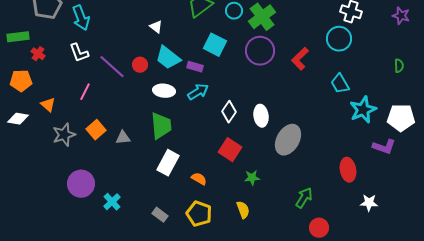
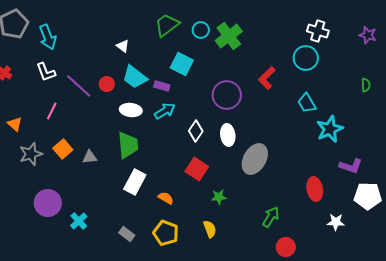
purple circle: (260, 51) -> (227, 95), moved
white pentagon: (401, 118) -> (368, 196), moved

